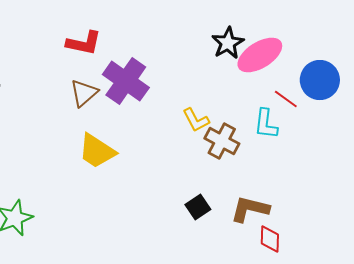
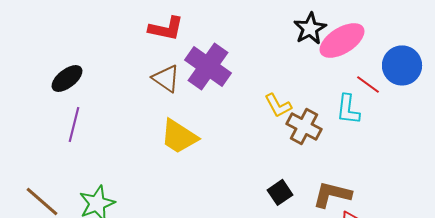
brown triangle: (84, 93) -> (166, 78), turned -44

